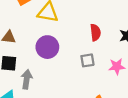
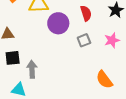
purple circle: (47, 47) -> (58, 23), moved

